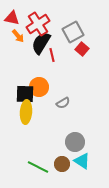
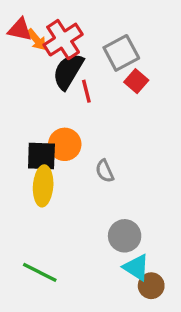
orange arrow: (18, 36) -> (36, 40), moved
gray semicircle: (63, 103) -> (105, 171), turned 96
brown circle: (62, 164) -> (151, 286), moved
green line: (38, 167) -> (40, 272), moved

